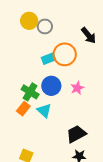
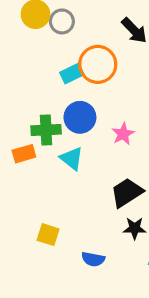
pink star: (77, 88) -> (123, 134), moved
green cross: (30, 92) -> (46, 130), turned -30
orange rectangle: (23, 109) -> (24, 154), moved, turned 40

